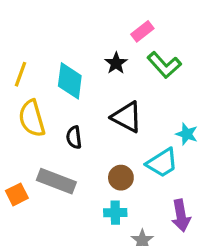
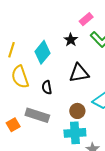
cyan diamond: (70, 81) -> (42, 52), turned 35
black triangle: (127, 117) -> (79, 73), turned -35
cyan cross: (115, 213) -> (75, 133), size x1.5

